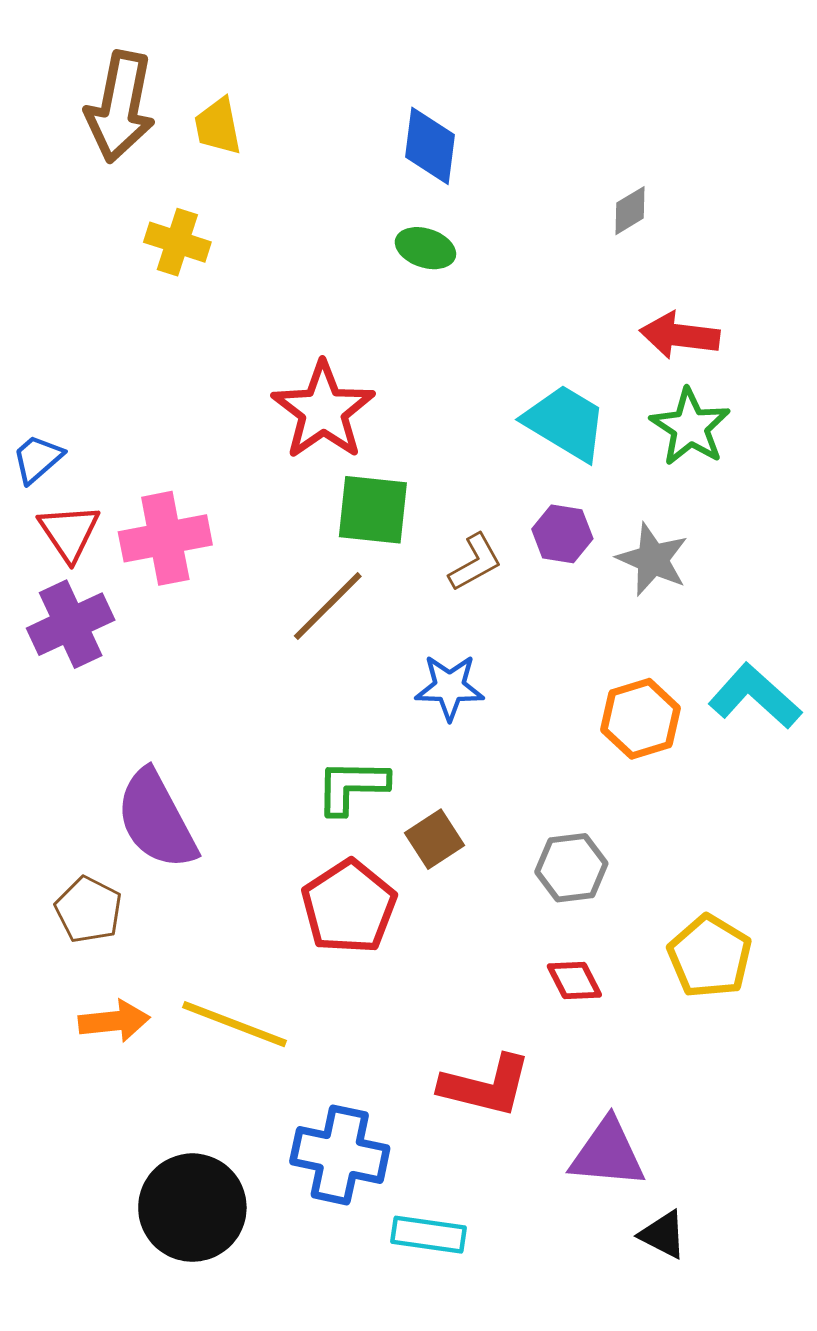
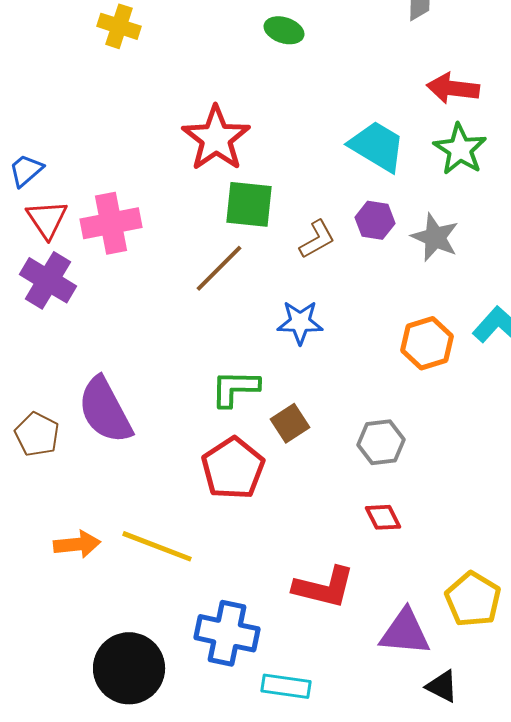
purple cross: (71, 624) -> (48, 280), turned -34
brown pentagon: (89, 910) -> (37, 434), moved
yellow pentagon: (710, 956) -> (473, 599), moved

